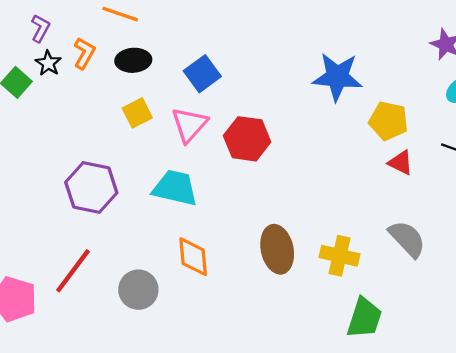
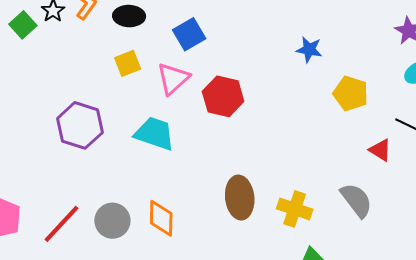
blue star: (337, 77) -> (309, 49), size x0.6
red triangle: (401, 163) -> (380, 150), moved
orange diamond: (193, 257) -> (161, 218), moved
red line: (73, 271) -> (62, 224), moved

